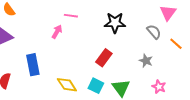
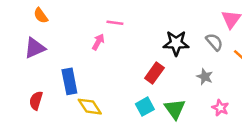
black star: (115, 23) -> (176, 43), moved
yellow diamond: (67, 85) -> (90, 107), moved
cyan square: (96, 86) -> (145, 107), turned 35

